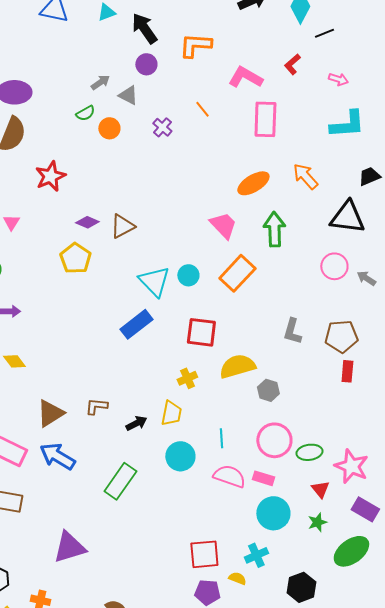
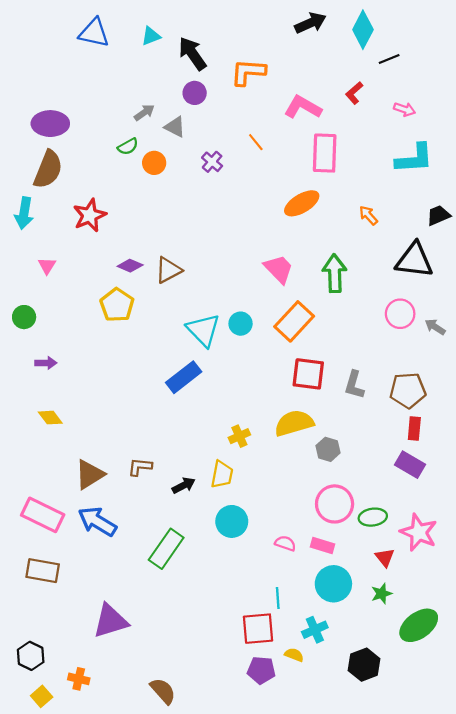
orange arrow: (305, 176) -> (368, 215), size x0.7
orange ellipse: (253, 183) -> (302, 203), moved
red square: (201, 332) -> (308, 374), moved
cyan line: (221, 438) -> (278, 598), moved
pink semicircle: (229, 476) -> (285, 543), size x0.6
purple rectangle: (365, 509) -> (410, 465), moved

